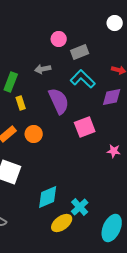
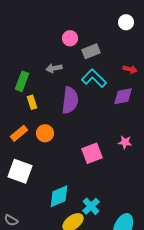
purple semicircle: (59, 101) -> (70, 100), turned 32
pink square: (85, 127) -> (92, 153), moved
pink star: (114, 151) -> (125, 142), moved

